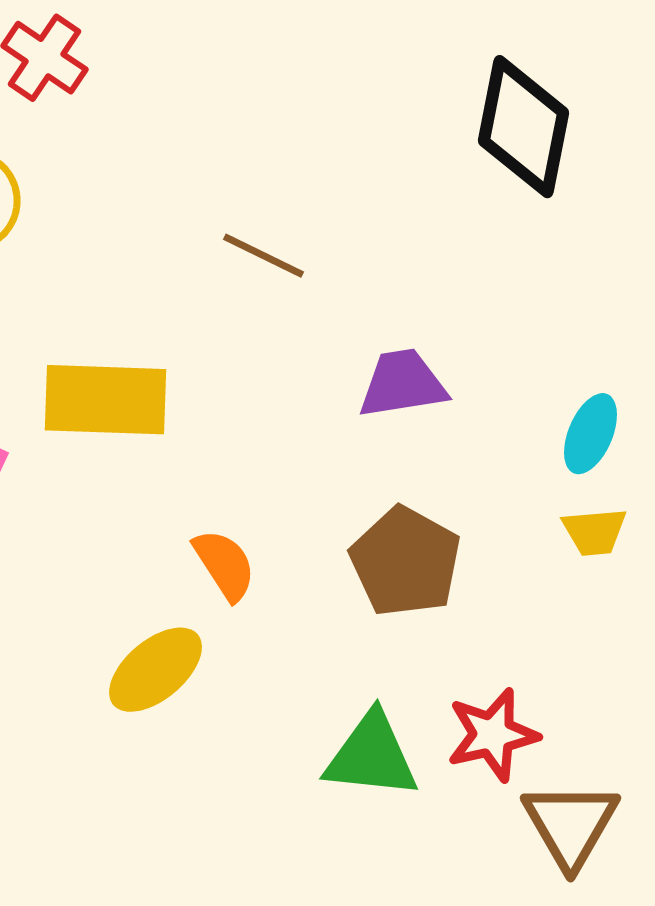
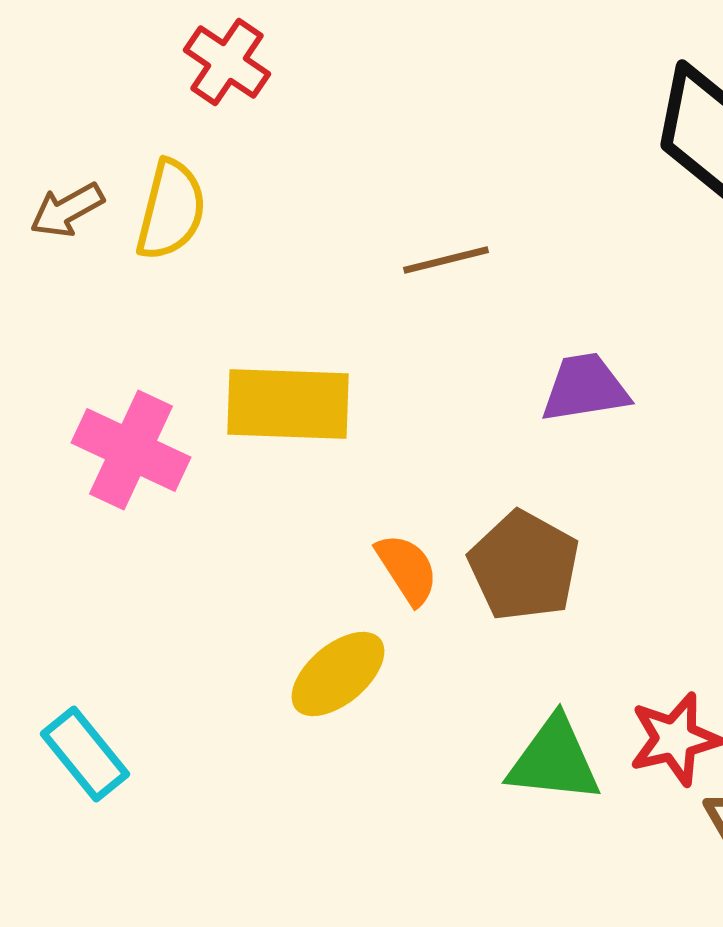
brown line: (264, 256) -> (446, 260), turned -40
brown pentagon: (406, 562) -> (524, 566), moved

